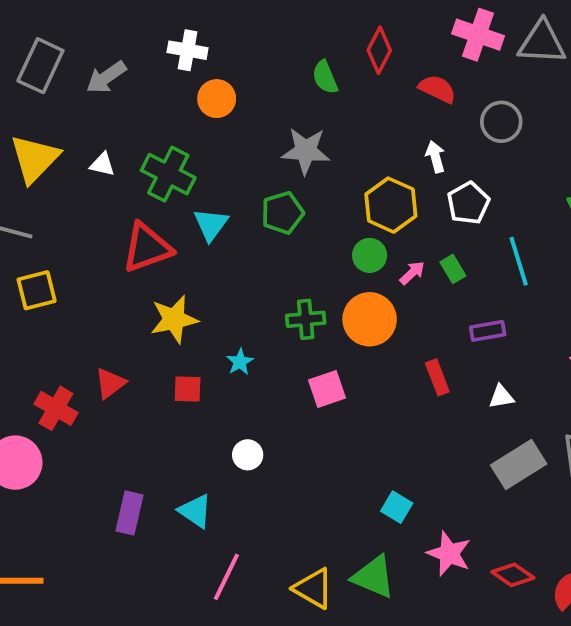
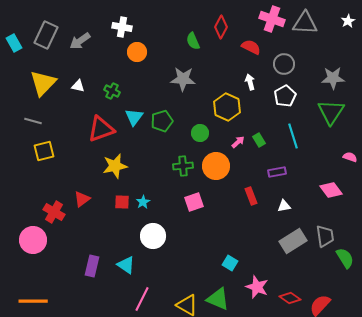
green cross: (168, 174) -> (112, 91), size x0.6
white pentagon: (468, 203) -> (285, 96), moved
green pentagon: (282, 213) -> (162, 121), moved
green circle: (370, 255) -> (200, 133), moved
cyan star: (240, 362) -> (143, 202), moved
white circle: (248, 455) -> (153, 236), size x1.6

